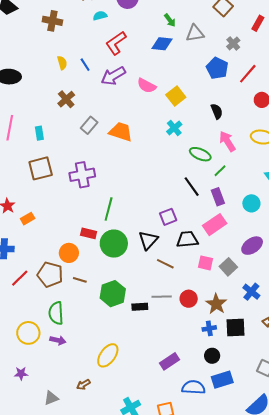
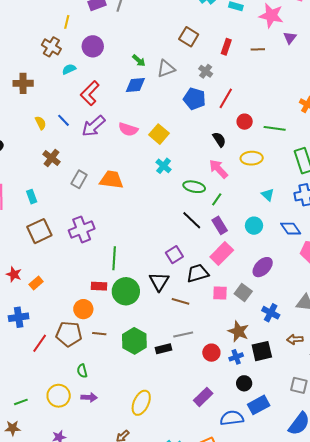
black semicircle: (217, 111) -> (219, 139), moved
red circle: (189, 299) -> (211, 353), moved
green semicircle: (56, 313) -> (82, 371), size x0.6

